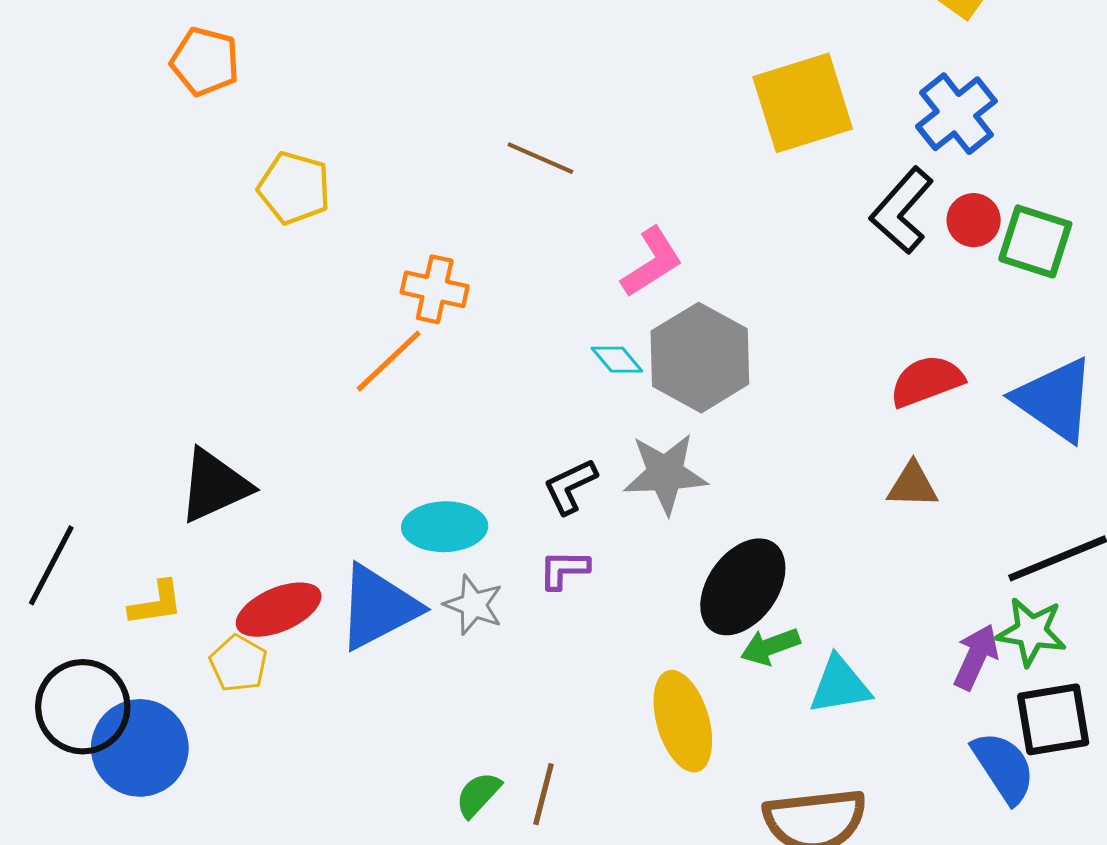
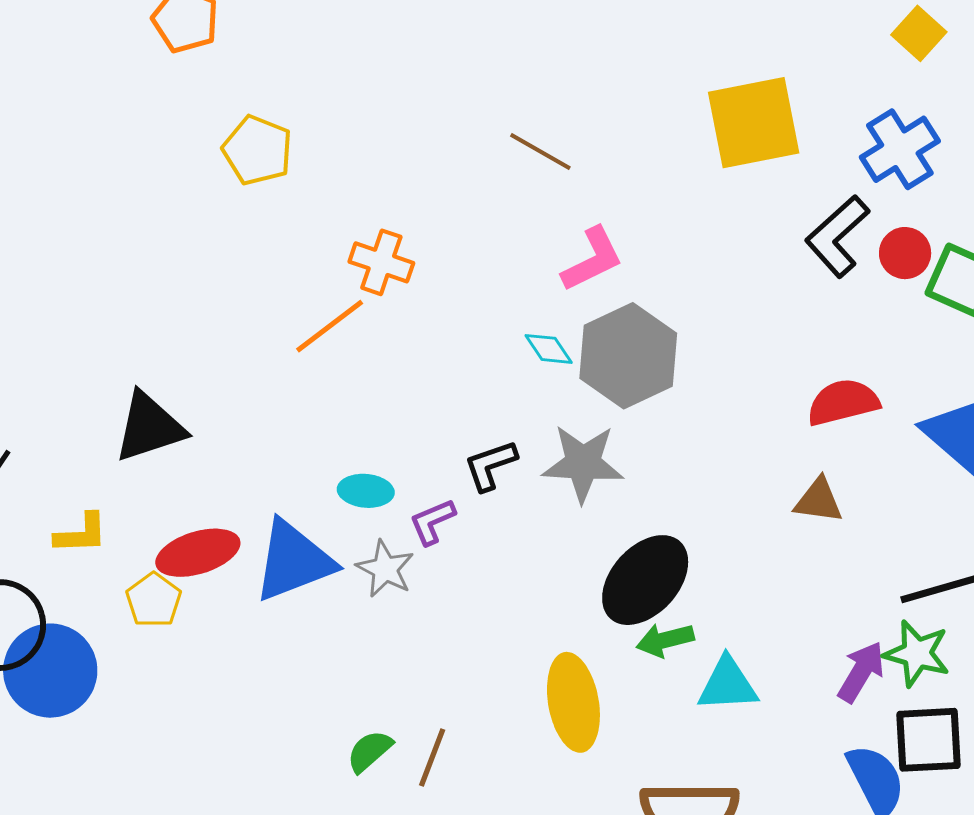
brown line: (540, 158) -> (540, 152), moved
cyan ellipse: (445, 527) -> (366, 491), size x0.7
purple L-shape: (564, 569) -> (432, 522), moved, turned -30

